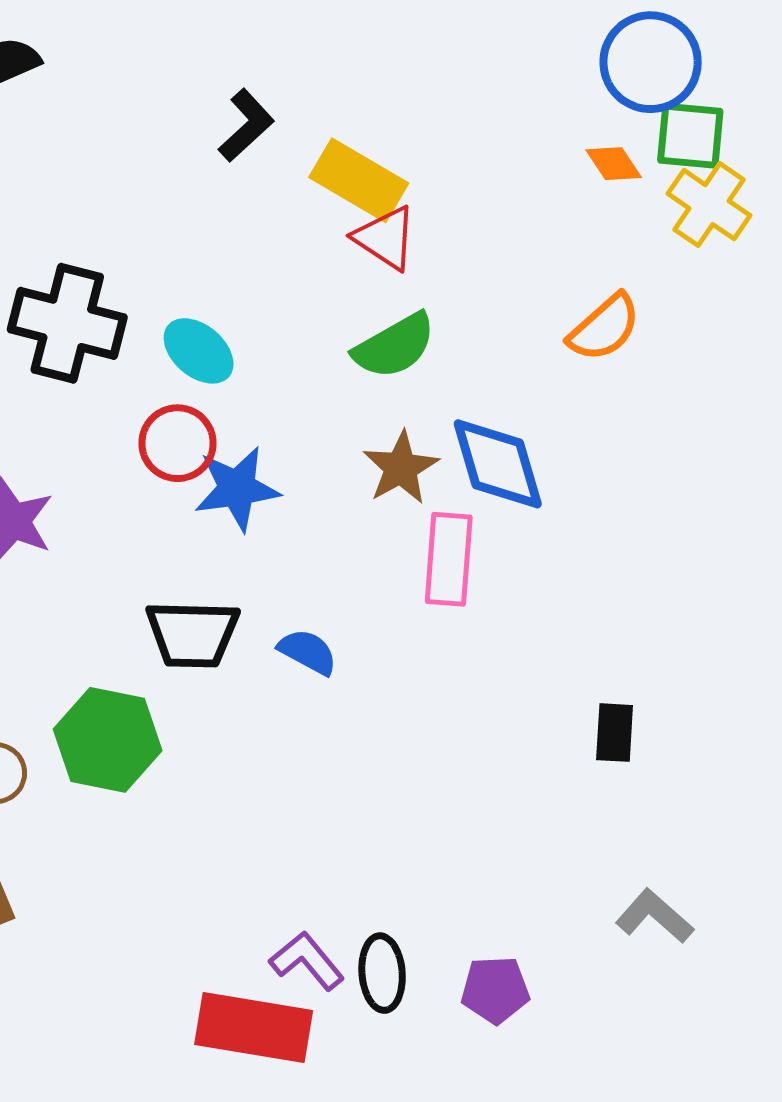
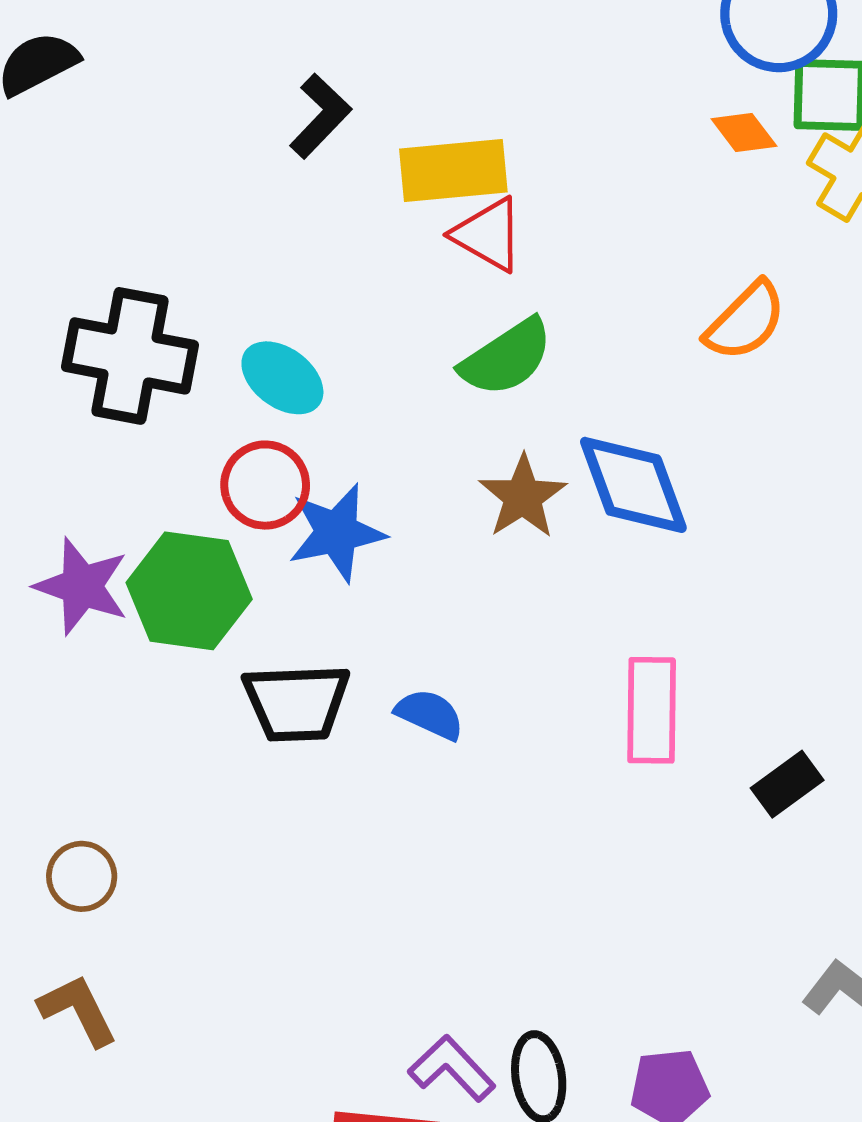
yellow rectangle: (359, 180) -> (453, 170), turned -32
pink rectangle: (449, 559) -> (652, 710), moved
black rectangle: (615, 733) -> (787, 784), turned 54
green hexagon: (108, 740) -> (189, 591), moved

